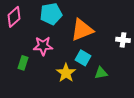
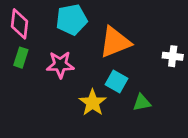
pink diamond: (14, 17) -> (20, 24), turned -40
green rectangle: (23, 63) -> (21, 58), moved

